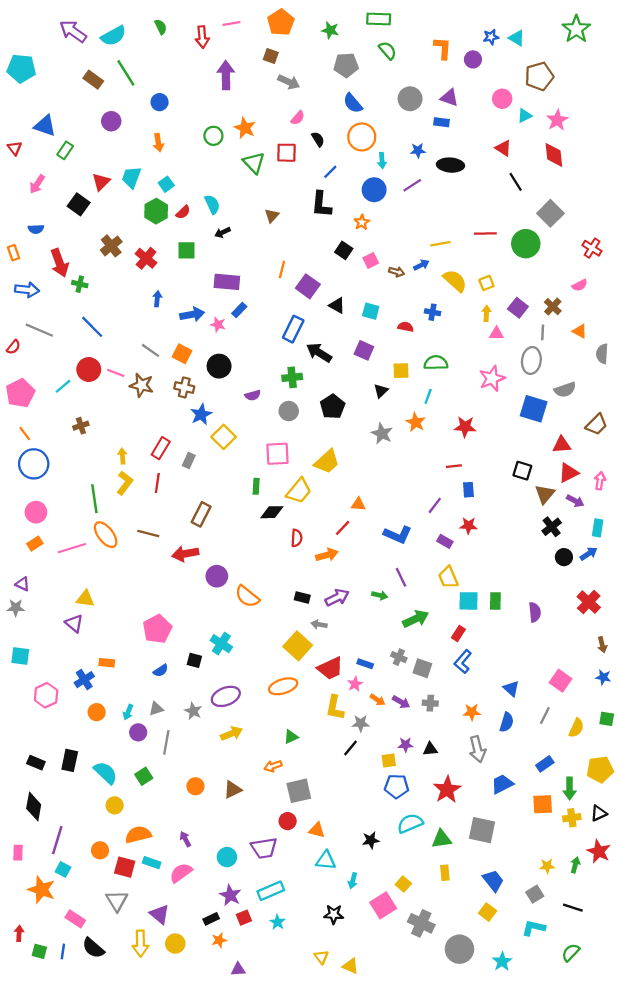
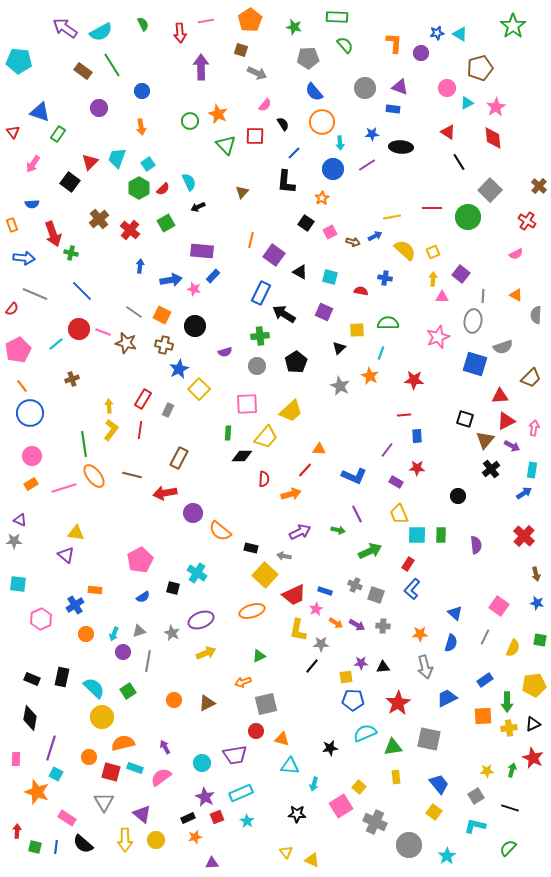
green square: (186, 250) -> (166, 223), turned -30
brown cross: (553, 307) -> (539, 186), moved
black circle: (564, 557) -> (458, 496), moved
black rectangle: (302, 598) -> (251, 548), moved
yellow circle: (115, 805) -> (102, 717), size x1.5

